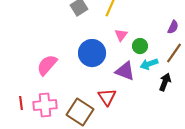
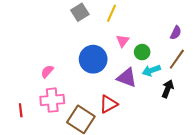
pink semicircle: (47, 65) -> (47, 71), size x0.6
red triangle: (107, 97) -> (108, 104), turned 36
pink cross: (45, 105) -> (52, 100), moved

